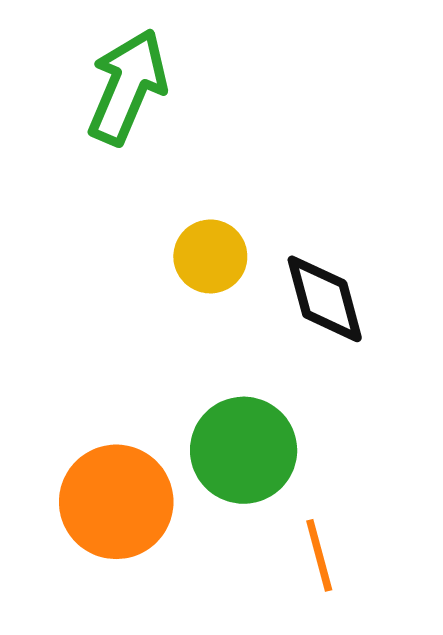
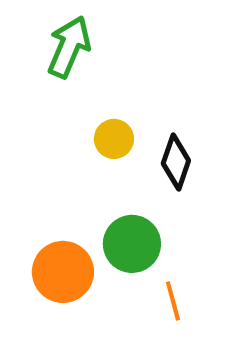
black diamond: (325, 299) -> (176, 162), turned 34

